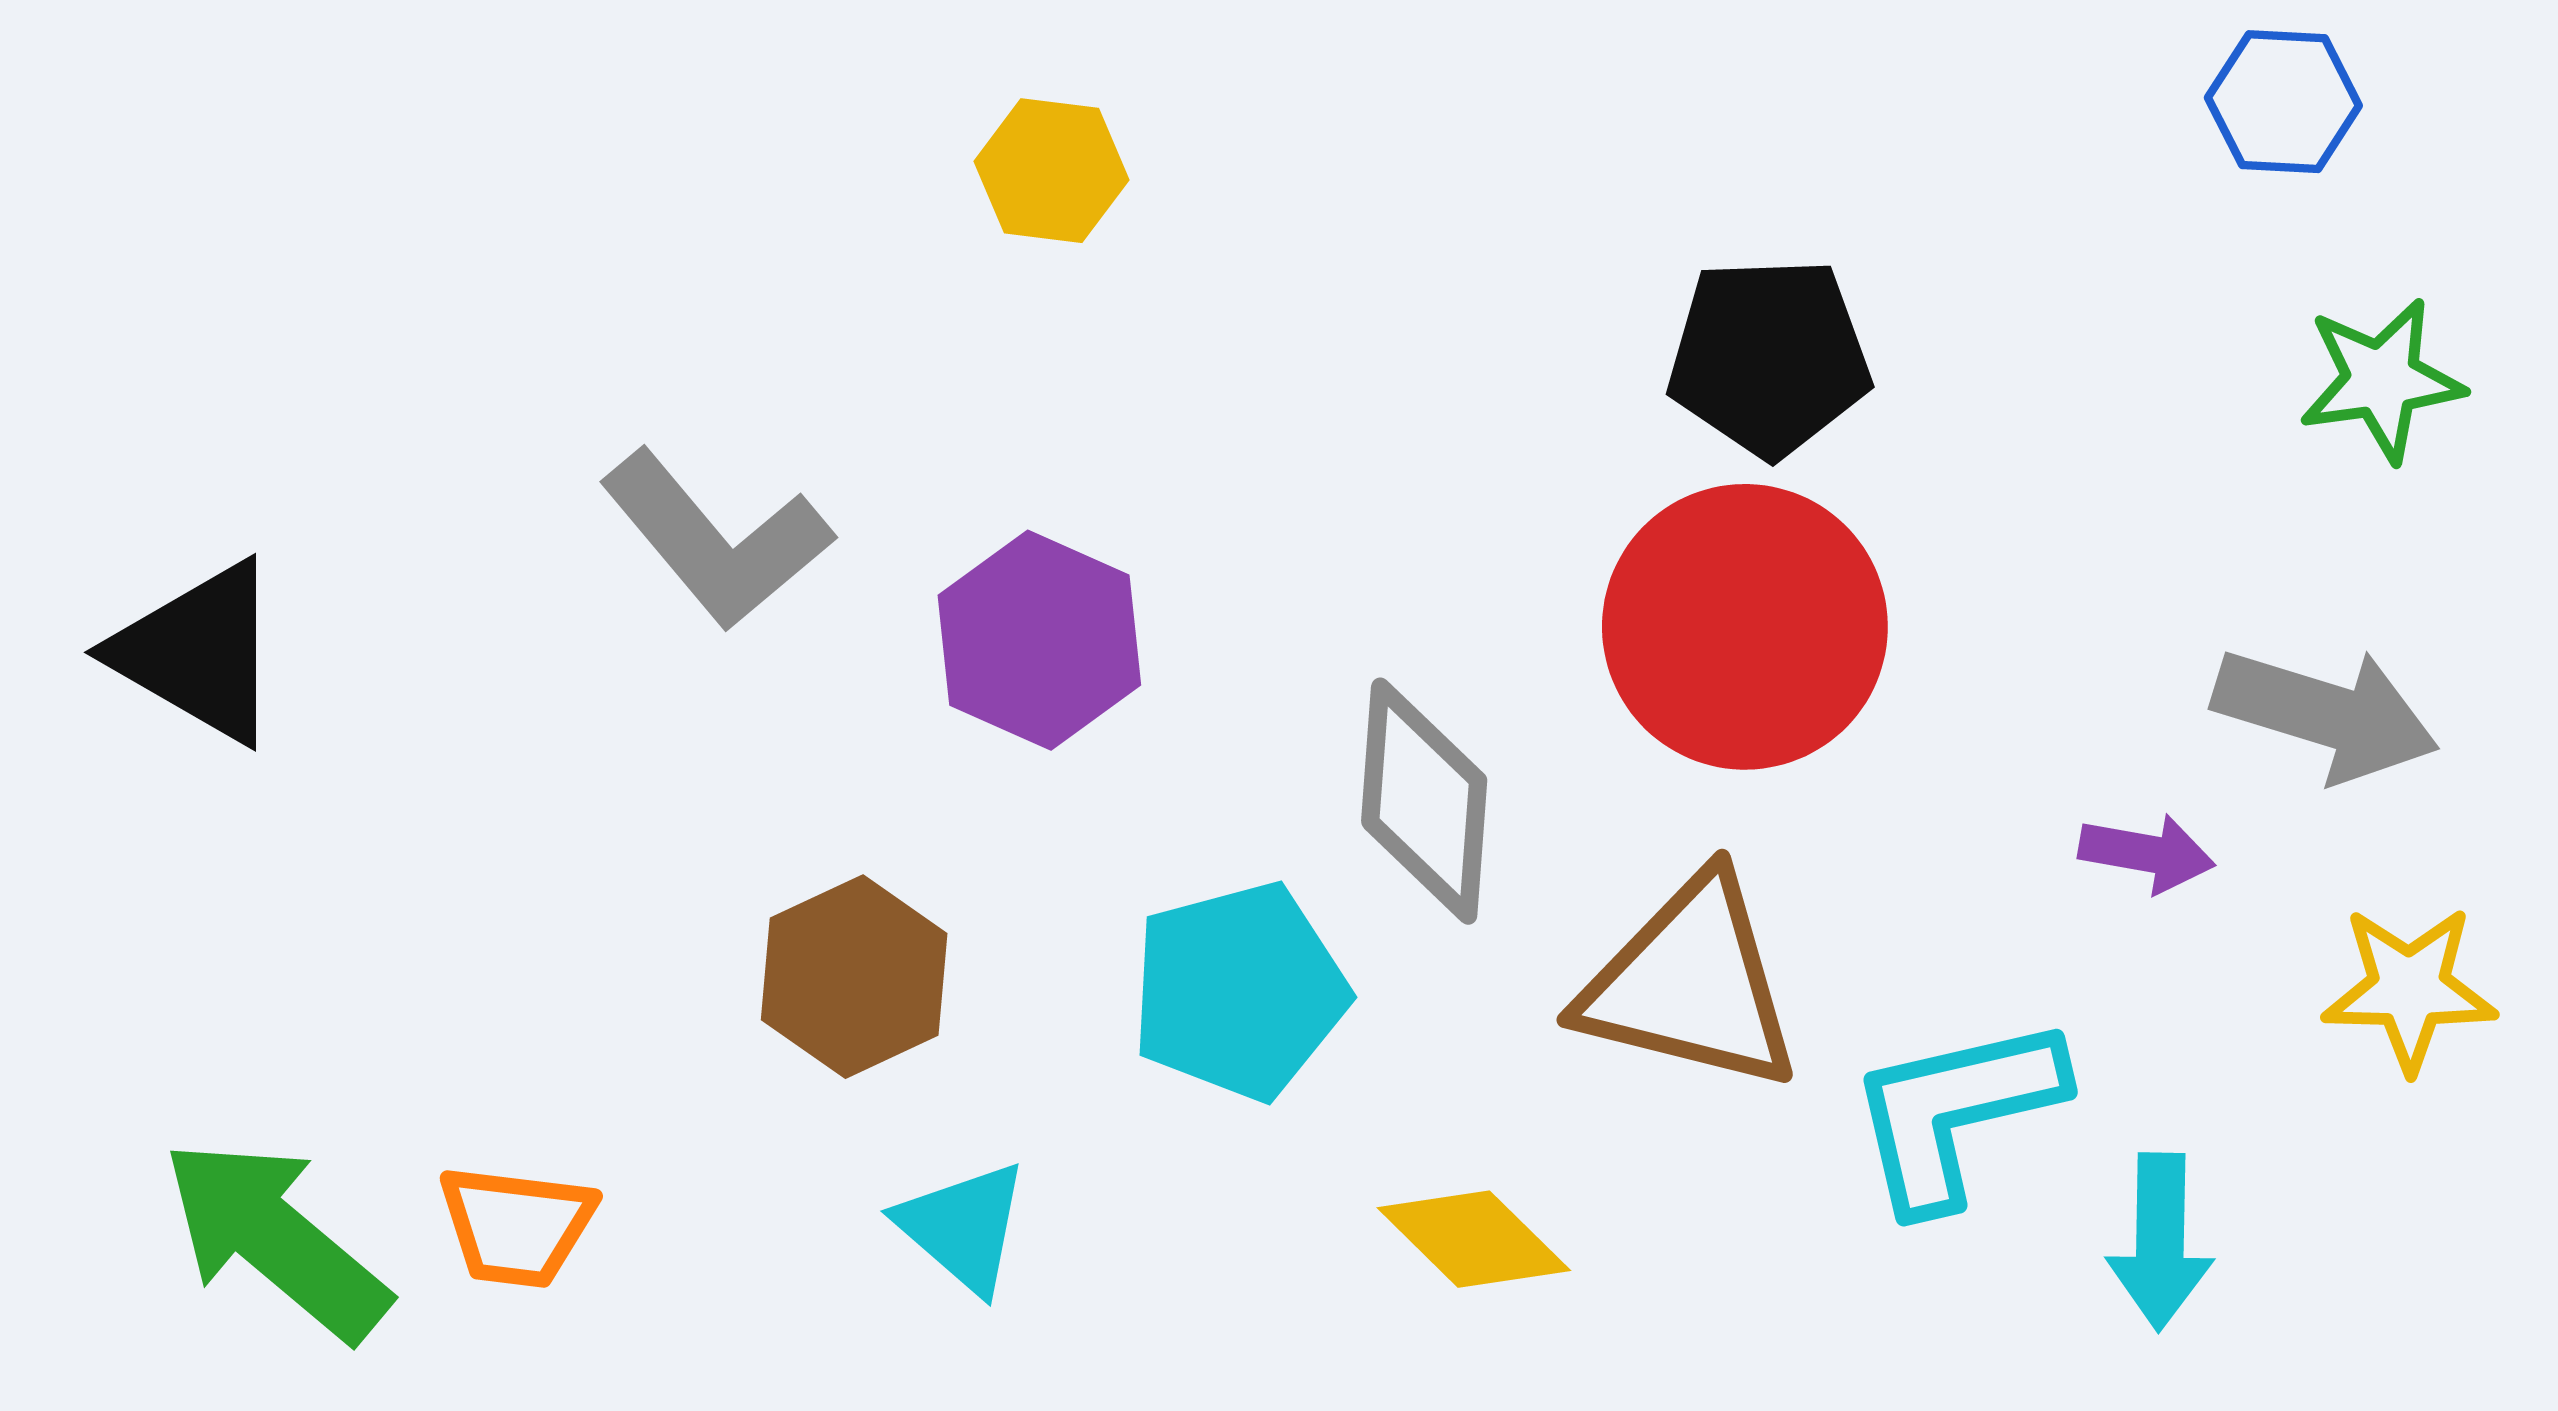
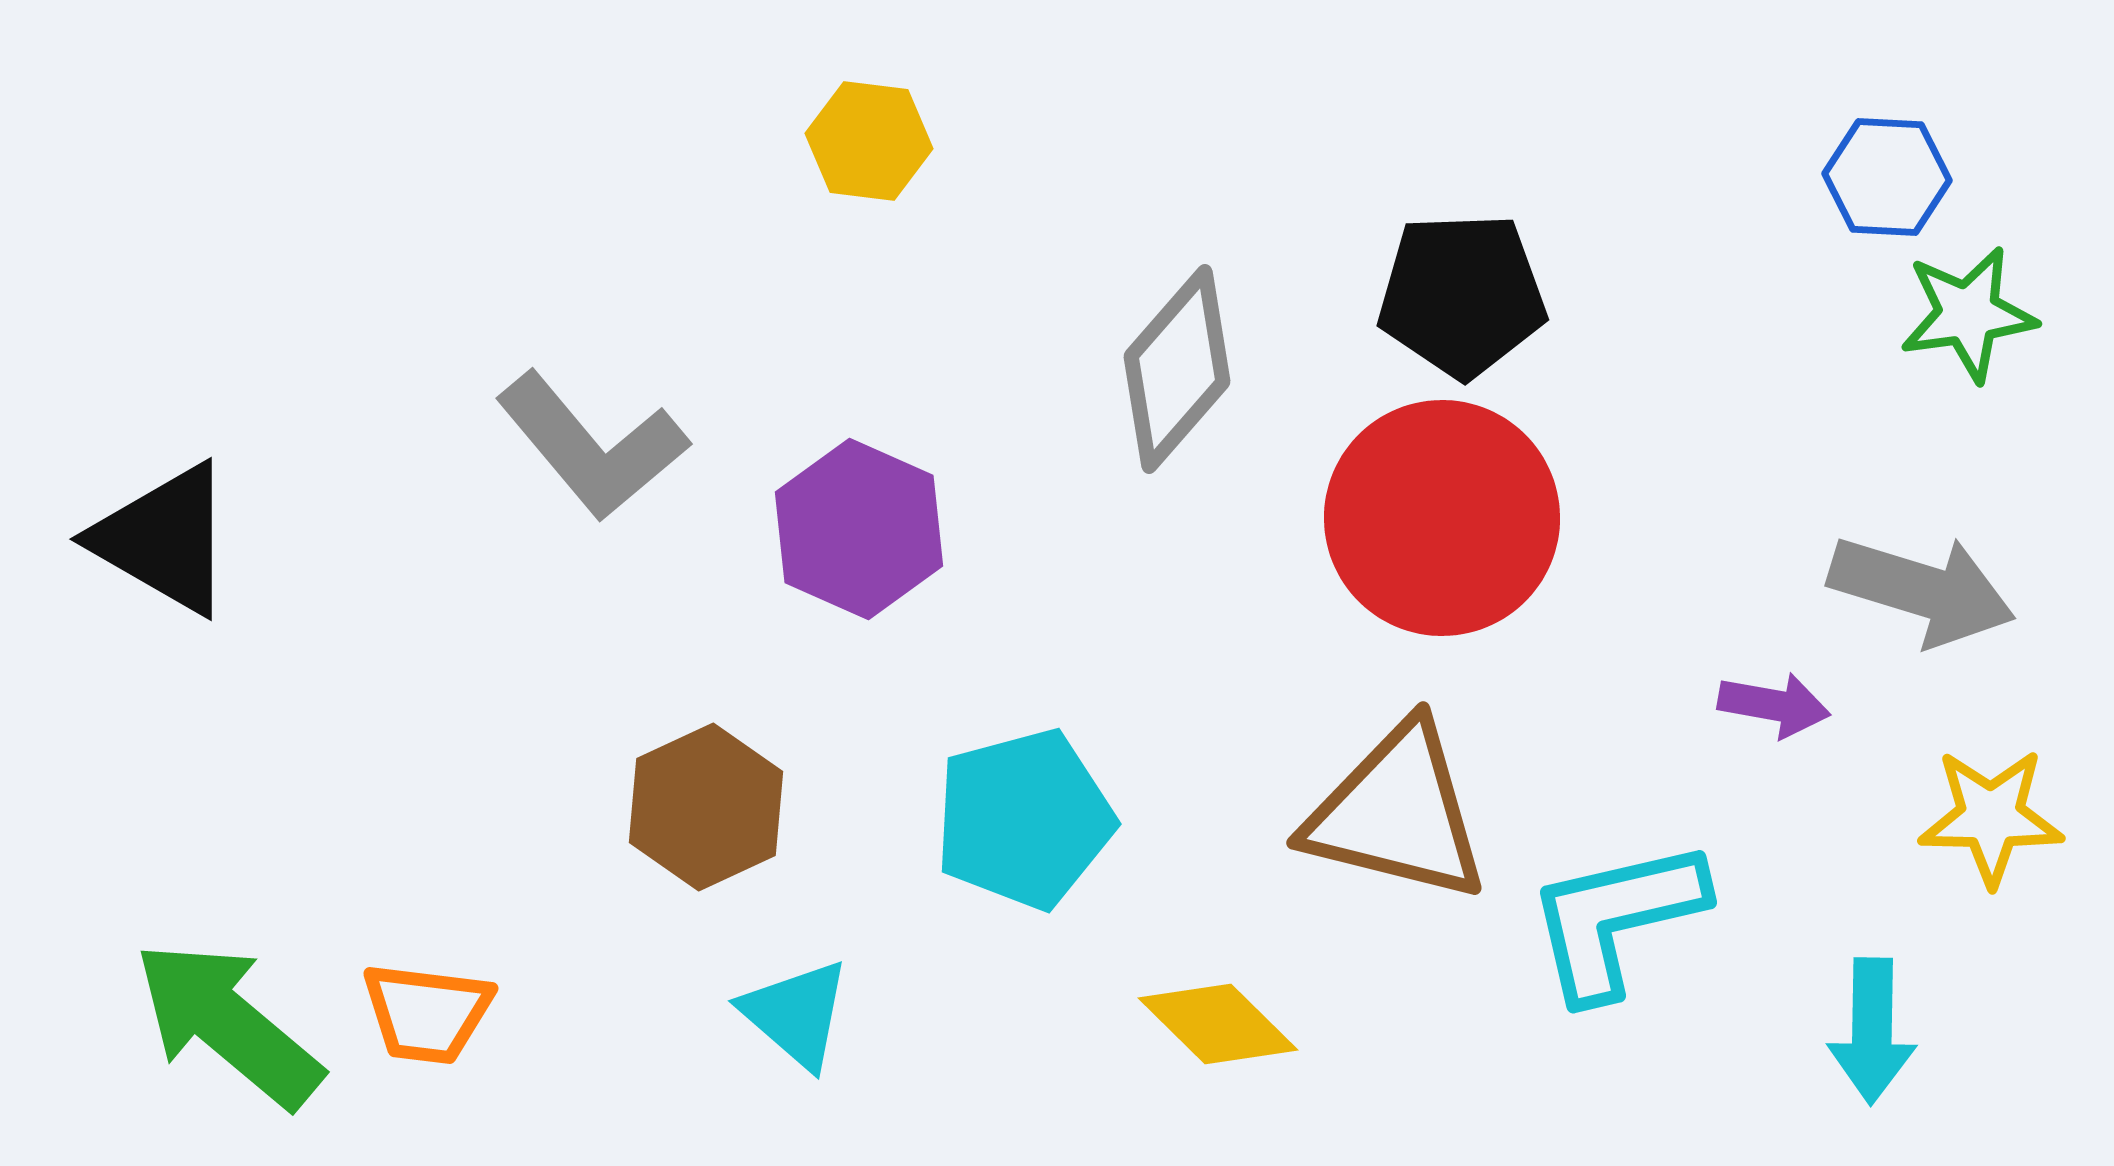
blue hexagon: (2283, 102) -> (1887, 177), moved
gray diamond: (1424, 801) -> (1177, 369), moved, turned 37
cyan arrow: (2160, 1242) -> (1872, 1031), moved

